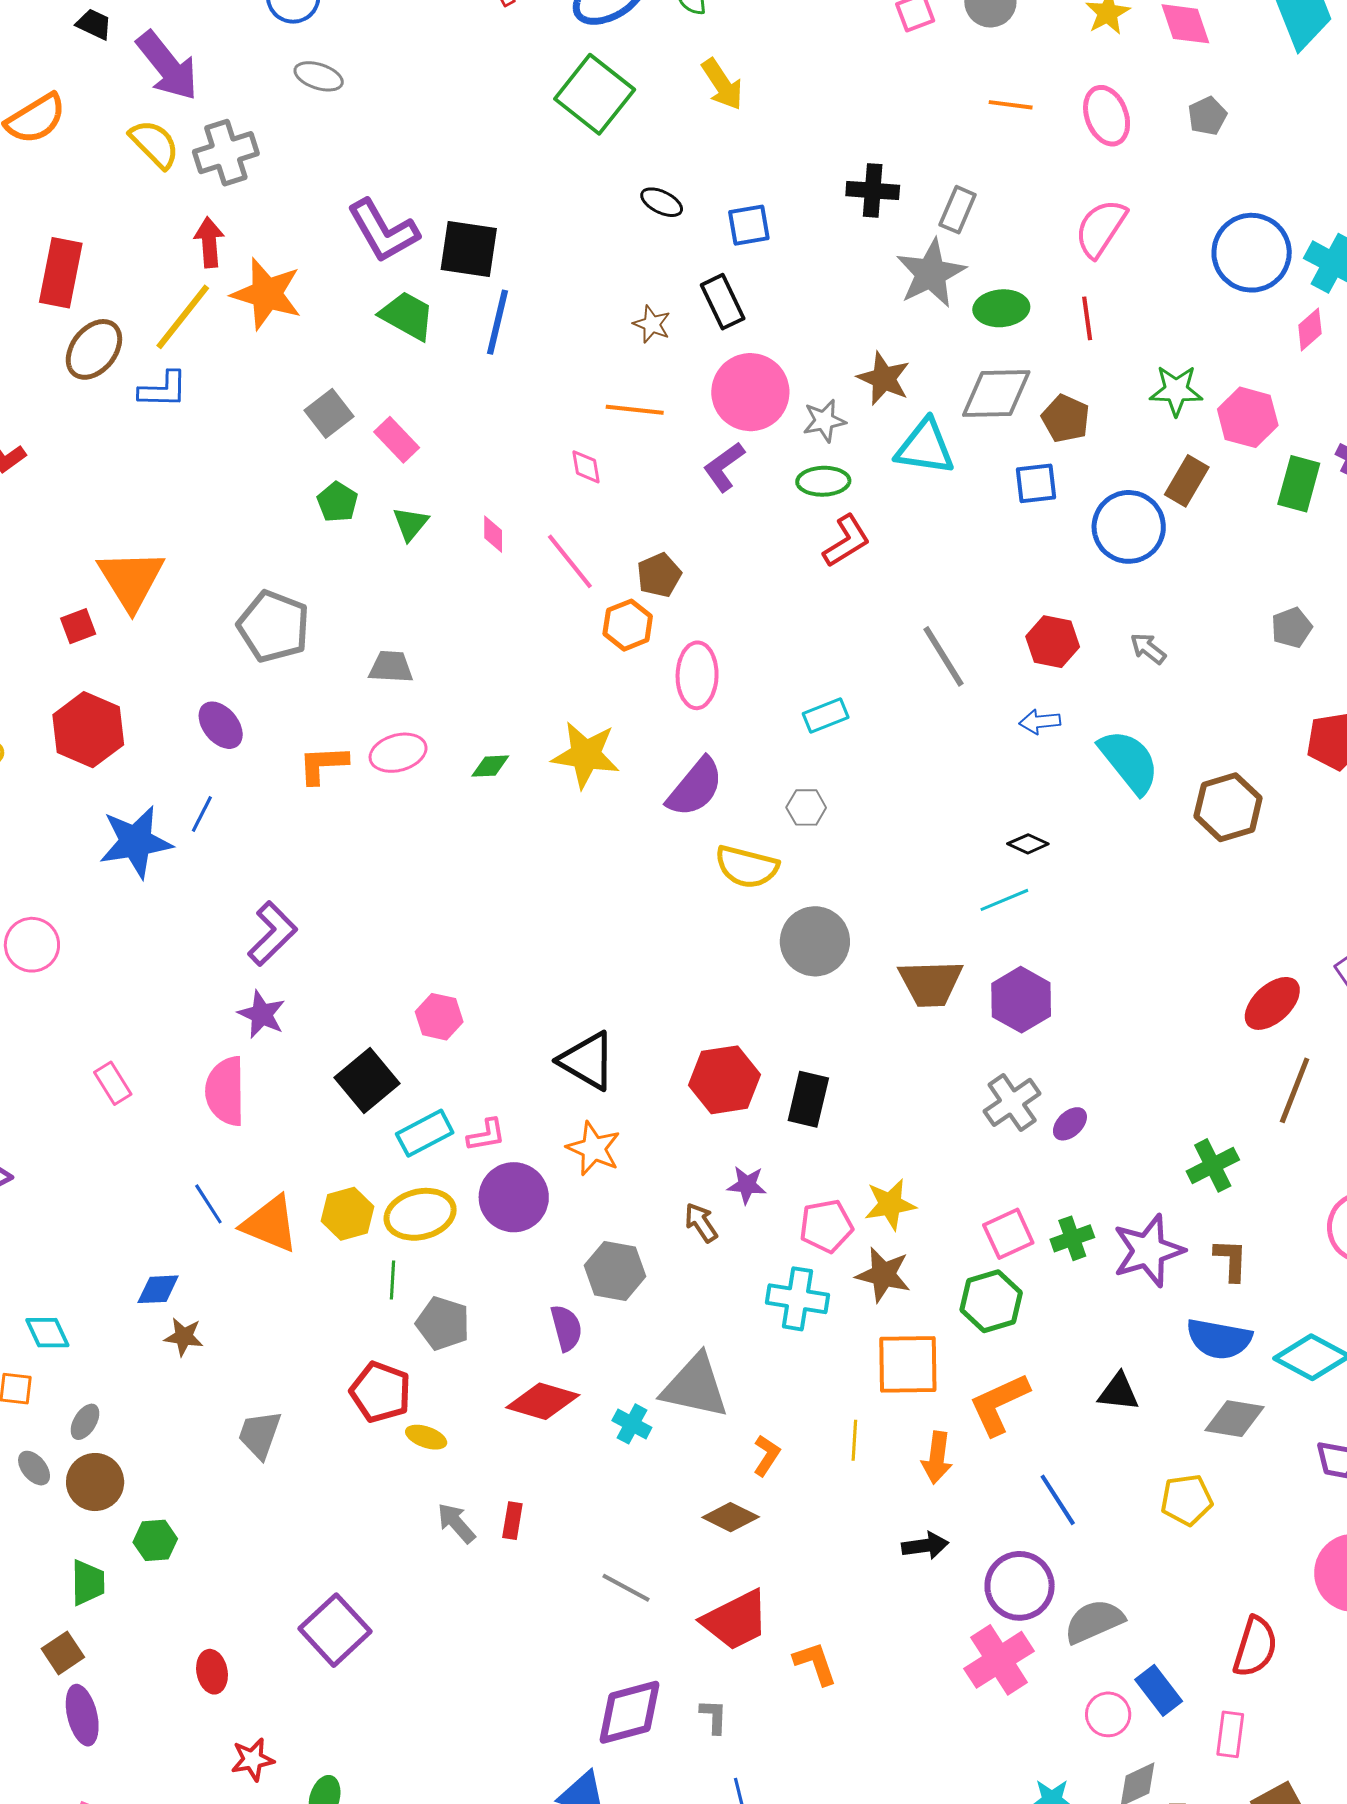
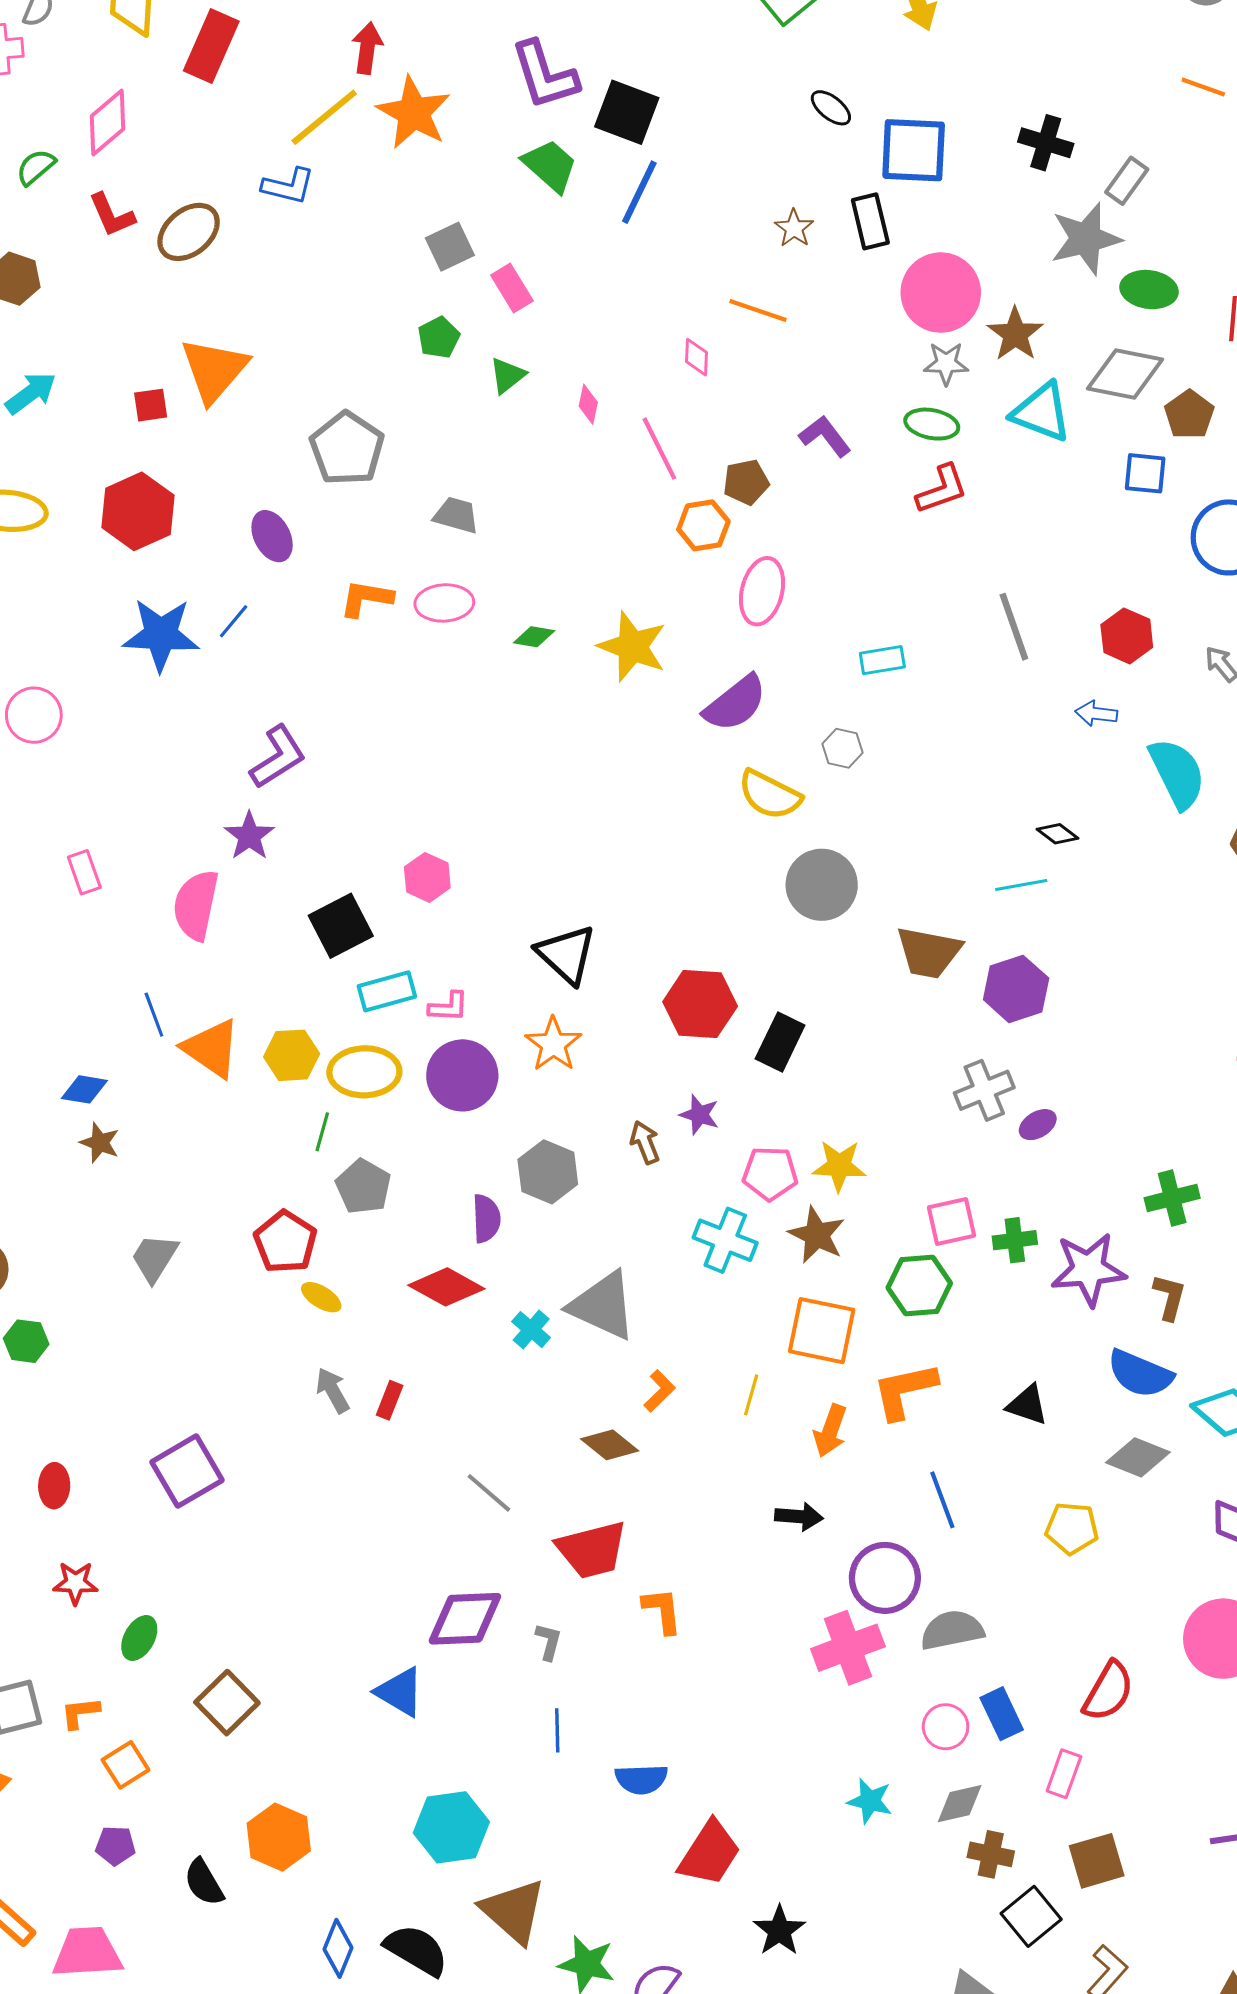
blue square: (749, 225) -> (914, 150), size x1.6
brown ellipse: (94, 349) -> (189, 232), moved
pink circle: (750, 392) -> (941, 293), moved
purple L-shape: (724, 467) -> (825, 436), moved, turned 76

